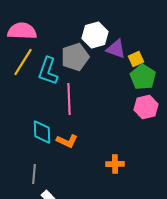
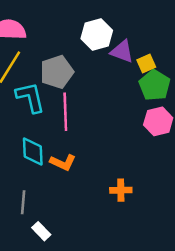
gray pentagon: (75, 57) -> (57, 72), moved
cyan L-shape: (48, 71) -> (30, 97), moved, turned 148

